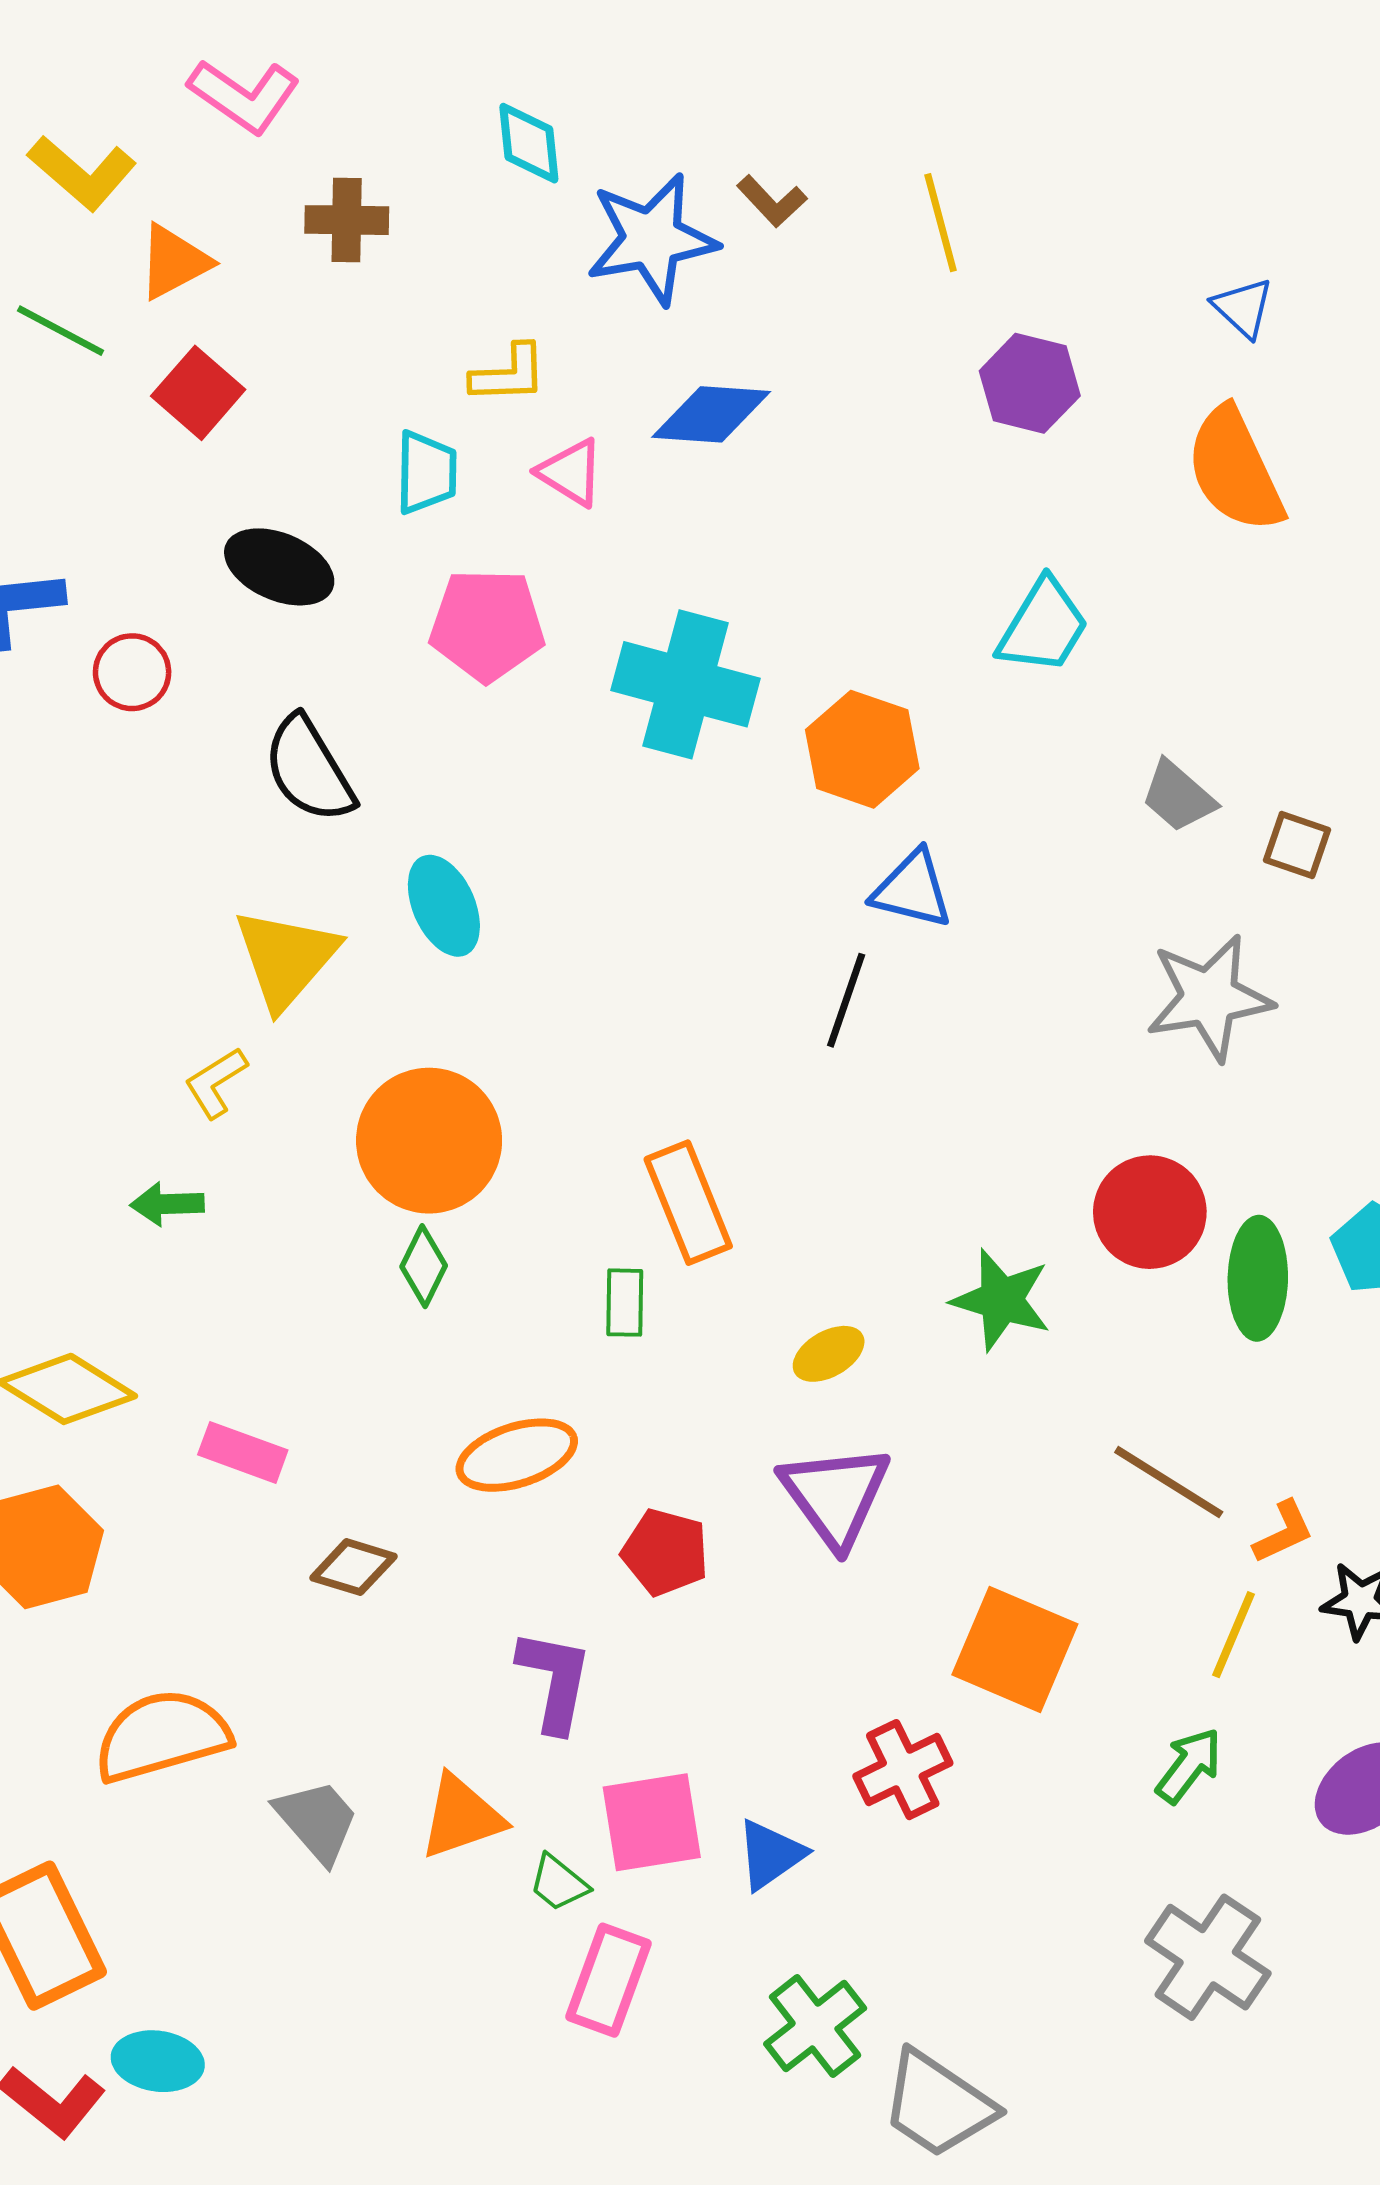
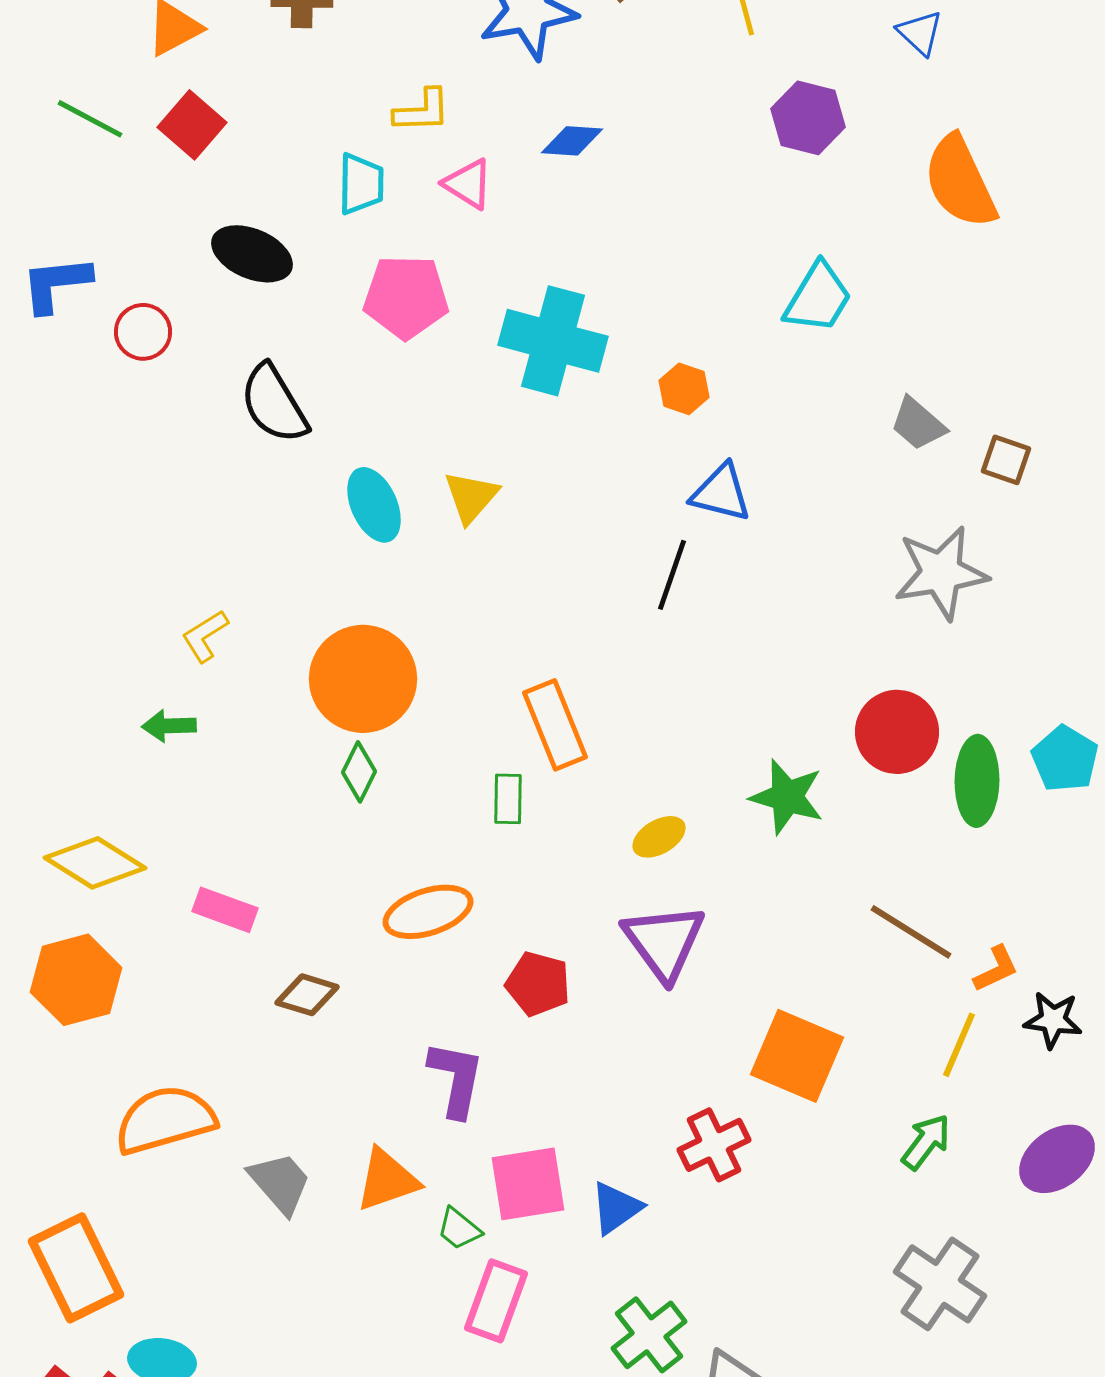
blue triangle: (1243, 308) -> (920, 33), moved
green line: (61, 331) -> (90, 119), moved
blue diamond: (711, 414) -> (572, 141), size x0.7
orange hexagon: (862, 749) -> (684, 389), size x0.6
yellow triangle: (286, 958) -> (471, 497), moved, size x0.7

